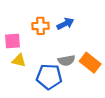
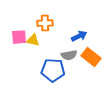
blue arrow: (65, 24) -> (79, 36), moved
yellow triangle: (19, 60) -> (33, 40), moved

